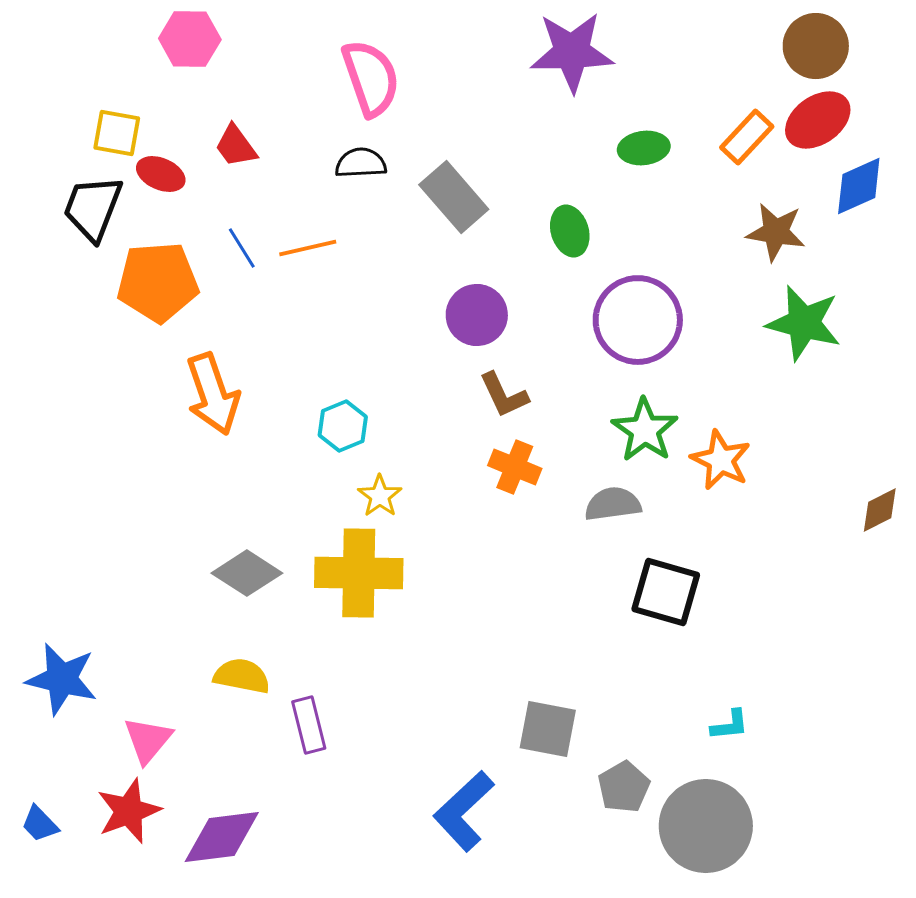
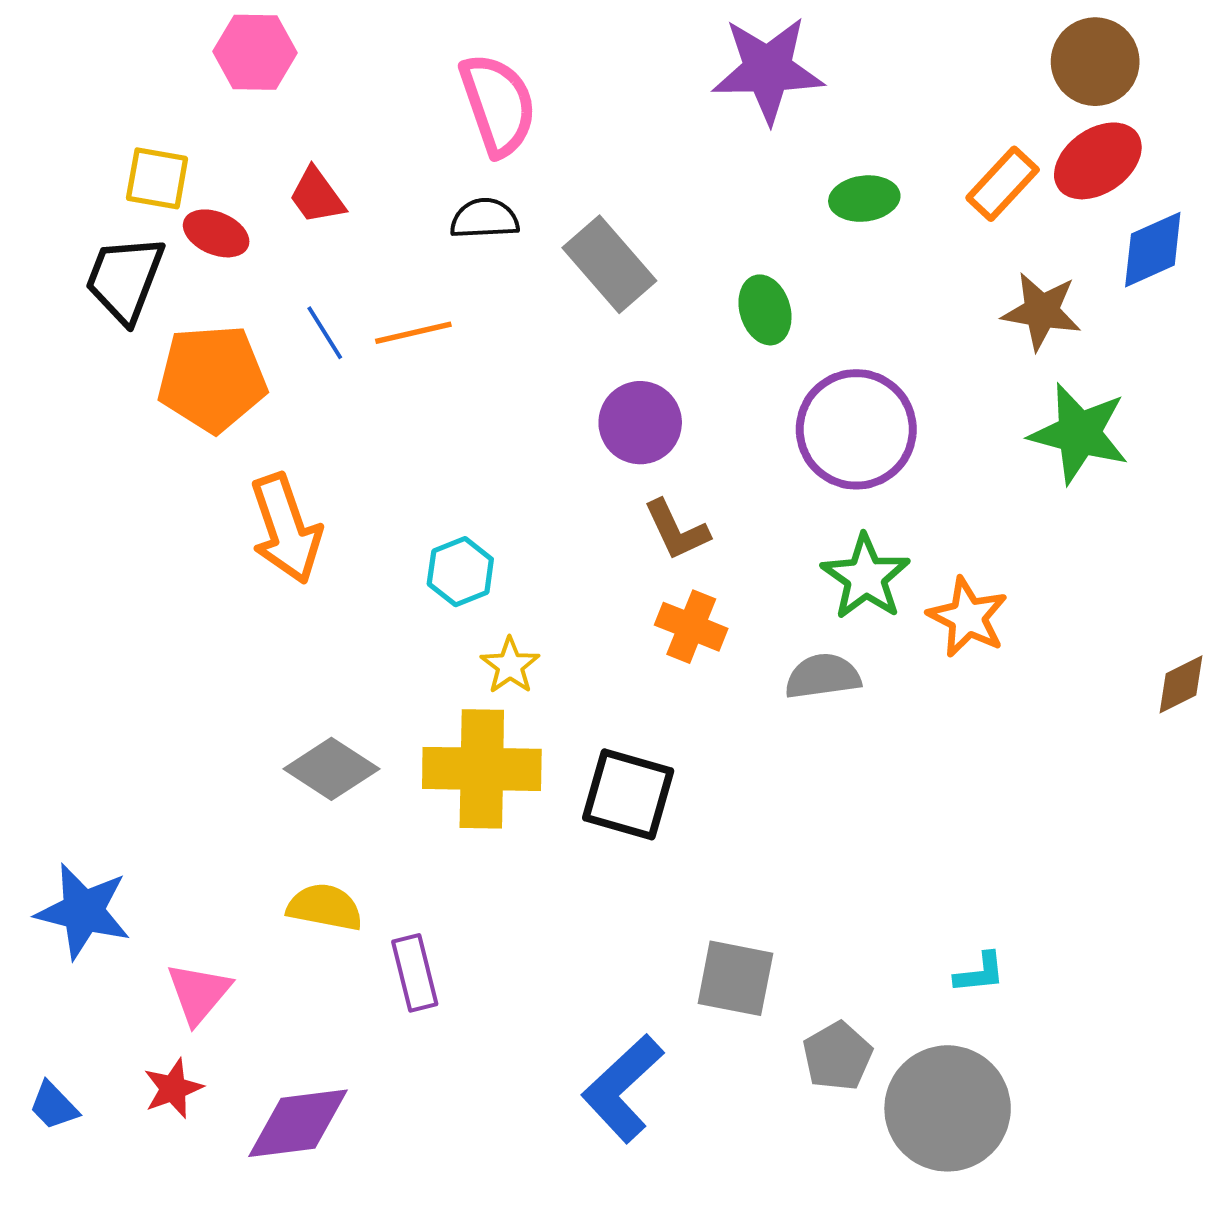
black square: (666, 592) -> (628, 794), moved
red star: (129, 811) -> (173, 1088), size x0.7

